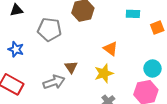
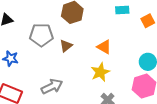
brown triangle: (71, 67) -> (66, 46), moved, turned 32

